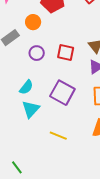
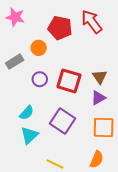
red square: (66, 52) -> (69, 81), size x1.4

